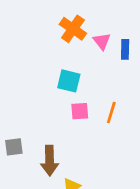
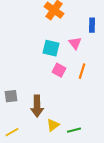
pink triangle: (102, 41) -> (75, 43), moved
pink square: (80, 111) -> (59, 70), turned 32

